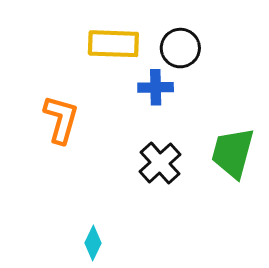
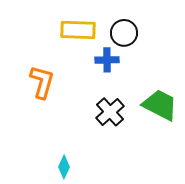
green trapezoid: (233, 153) -> (160, 105), turned 102

